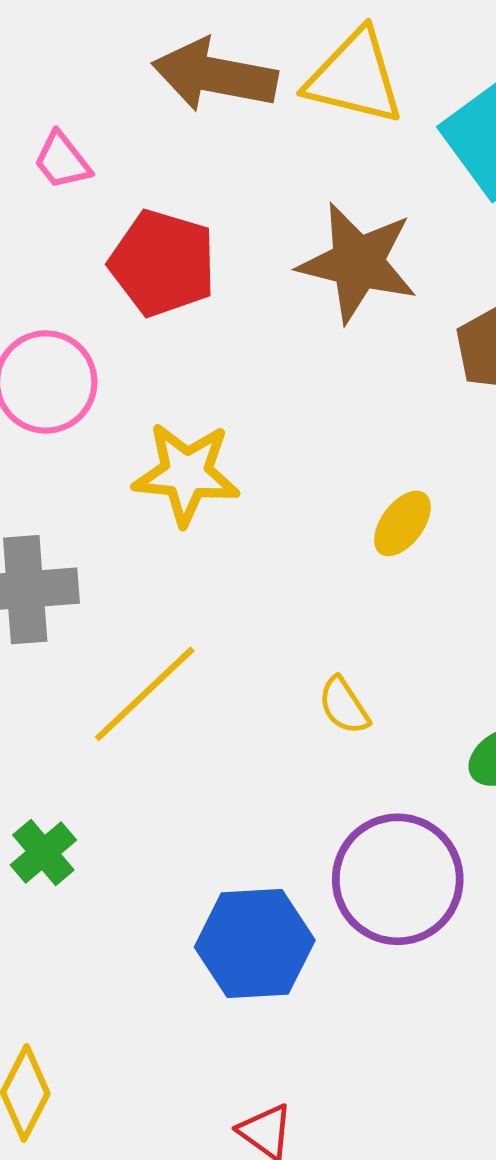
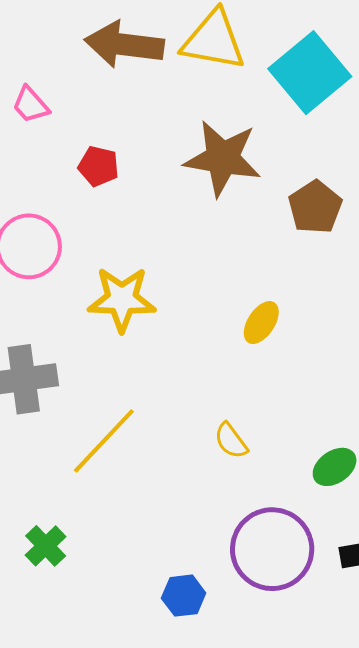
red pentagon: (163, 263) -> (99, 166), size x0.6
blue hexagon: (255, 944) -> (184, 596), size x0.6

